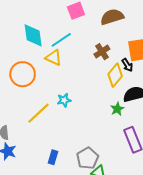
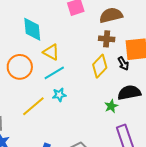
cyan line: (61, 40) -> (54, 73), moved
brown cross: (102, 52) -> (107, 39), moved, turned 35
yellow diamond: (115, 75) -> (100, 66), moved

